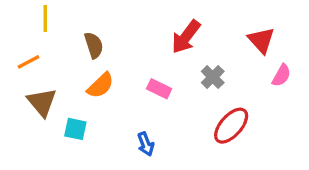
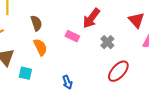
orange semicircle: (100, 85) -> (40, 47), turned -72
pink rectangle: (159, 89) -> (72, 36), moved

